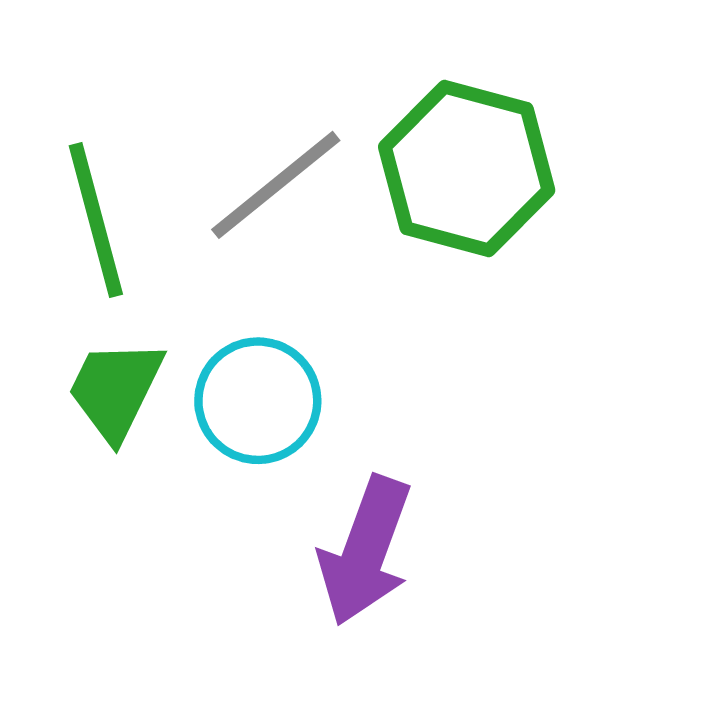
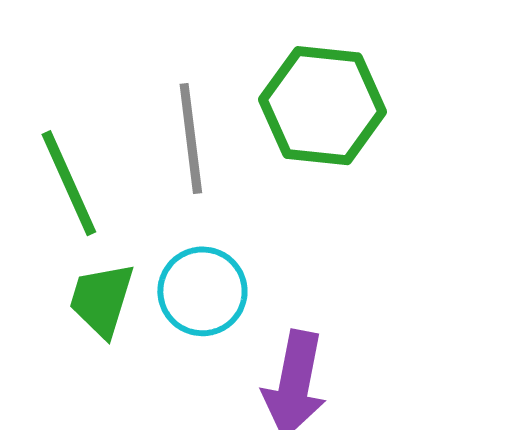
gray line: (276, 185) -> (191, 138), turned -49

